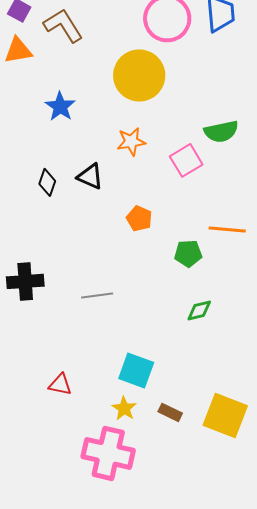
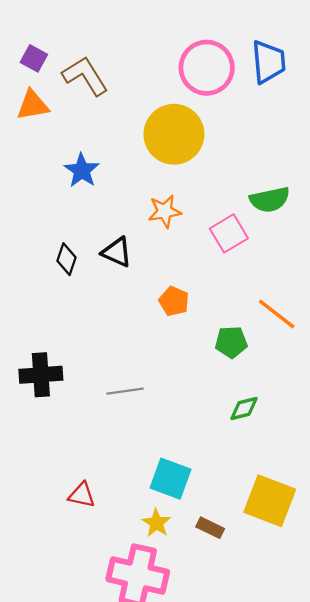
orange line: (227, 229) -> (277, 314), turned 33
yellow square: (225, 415) -> (270, 501), moved

